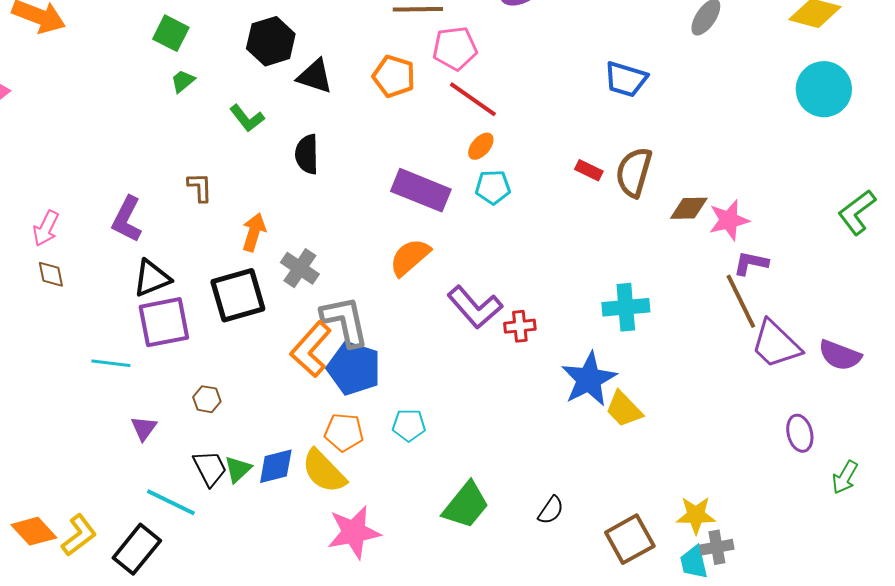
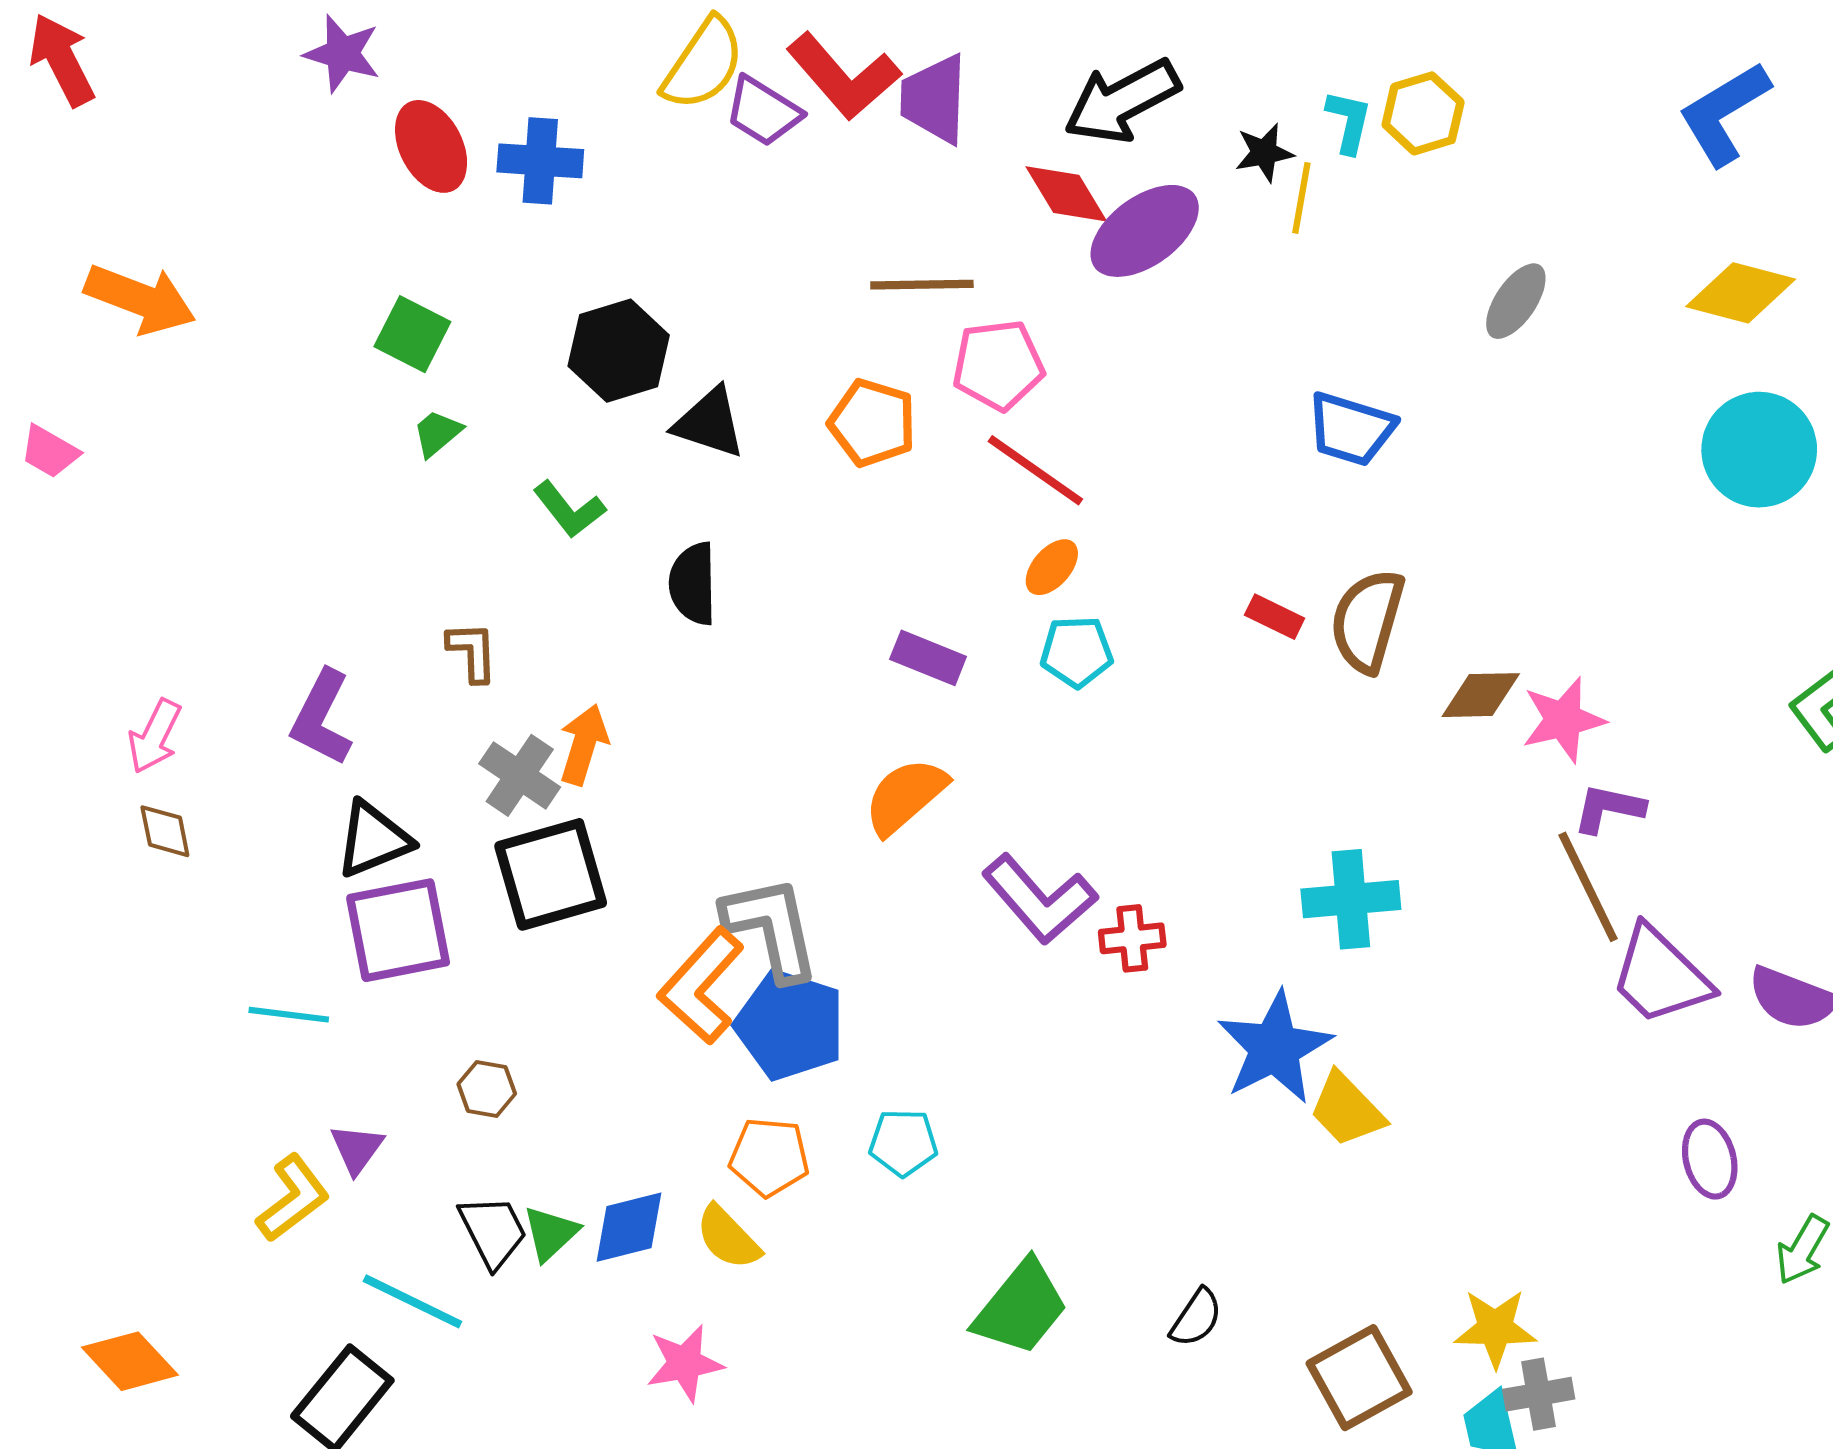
purple rectangle: (421, 190) -> (928, 658), size x0.6
gray cross: (300, 268) -> (520, 775), moved
yellow semicircle: (324, 471) -> (728, 1237), size x0.7
pink star: (354, 532) -> (685, 1363), moved, size x0.7
yellow L-shape: (79, 535) -> (293, 1198), moved

